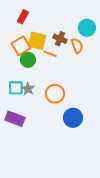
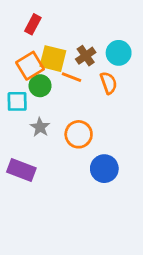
cyan circle: (87, 28) -> (119, 53), moved
brown cross: (60, 39) -> (86, 56), turned 32
orange semicircle: (77, 46) -> (109, 83), moved
cyan square: (16, 88) -> (17, 101), moved

